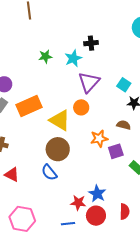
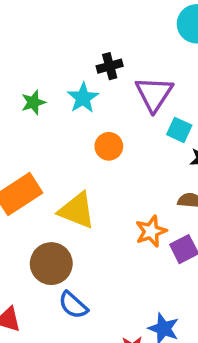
purple triangle: (89, 82) -> (154, 94), moved
orange circle: (81, 107) -> (109, 146), moved
brown circle: (58, 149) -> (51, 264), moved

